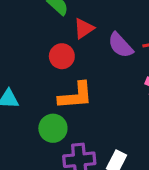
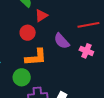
purple semicircle: (120, 45) -> (62, 41), moved

